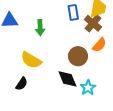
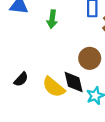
yellow semicircle: (31, 60) -> (54, 87), moved

